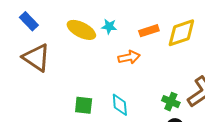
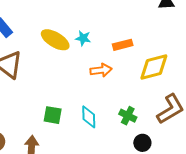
yellow diamond: (181, 33) -> (154, 67), moved
green cross: (171, 102) -> (128, 116), moved

